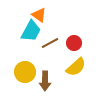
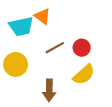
cyan trapezoid: (31, 31) -> (21, 26), moved, turned 50
yellow circle: (25, 72) -> (16, 64), moved

